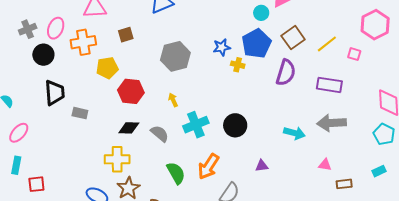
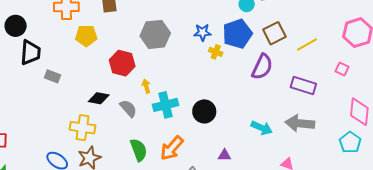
pink square: (354, 54) -> (342, 69), moved
black circle: (43, 55) -> (16, 26), moved
red hexagon: (131, 91) -> (122, 63), moved
yellow arrow: (173, 100) -> (146, 86), moved

